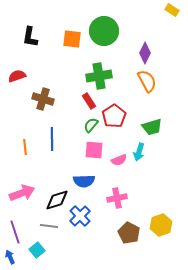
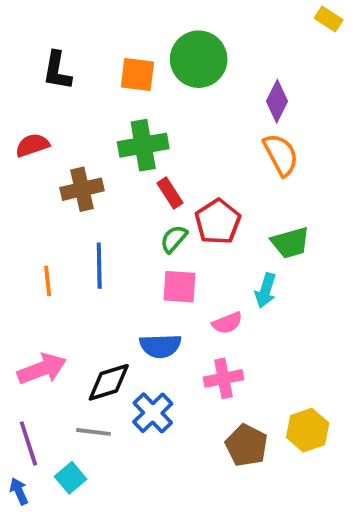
green cross: (99, 76) -> (143, 145), moved
brown cross: (43, 99) -> (82, 189), turned -30
pink semicircle: (119, 160) -> (227, 323), moved

